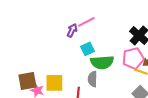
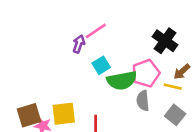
pink pentagon: (133, 58) -> (146, 73), moved
gray semicircle: (93, 79) -> (143, 101), moved

